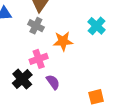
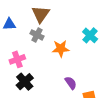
pink cross: (39, 59) -> (17, 59), moved
purple semicircle: (53, 82) -> (71, 83), moved

